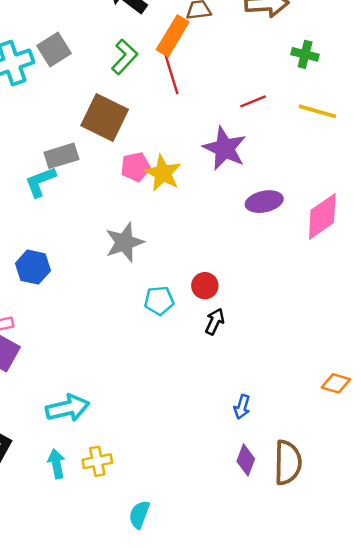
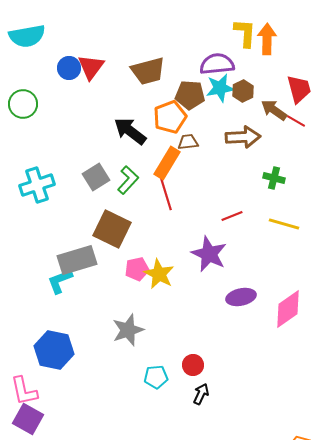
gray square: (54, 49) -> (96, 177), moved
gray rectangle: (61, 156) -> (77, 260), size x1.4
blue hexagon: (33, 267) -> (54, 350), size x1.4

